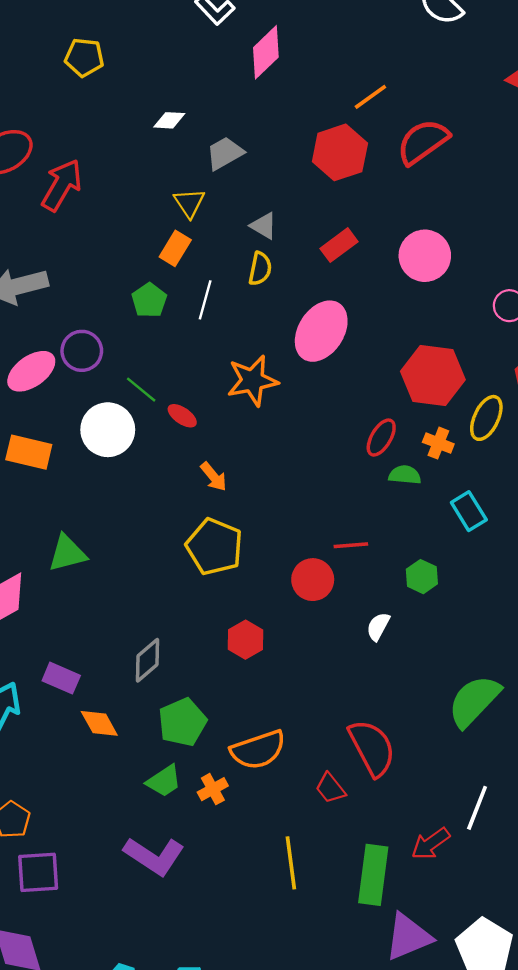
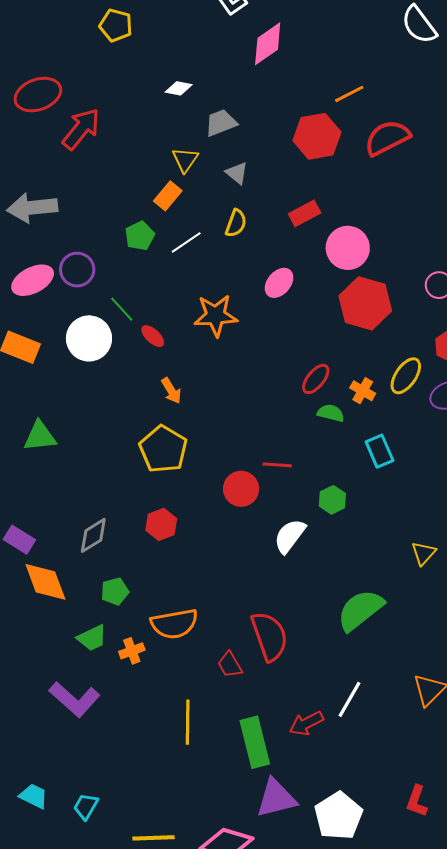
gray triangle: (264, 226) -> (237, 173), moved
pink circle: (425, 256) -> (348, 248), moved
white line: (205, 300) -> (186, 242), turned 32
pink ellipse: (321, 331) -> (279, 283), size x0.6
red hexagon: (433, 375) -> (365, 303), moved
white semicircle: (378, 626) -> (290, 536), size x1.5
red hexagon: (245, 640) -> (161, 524), moved
green pentagon: (182, 722) -> (115, 591), size x0.7
orange diamond: (99, 723) -> (45, 582), size x1.4
green rectangle: (373, 875) -> (255, 742), turned -30

